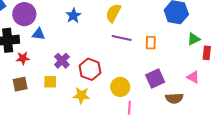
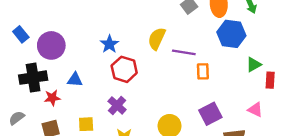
blue triangle: (39, 34) -> (75, 80), moved
purple line: (122, 38) -> (184, 52), moved
purple cross: (62, 61) -> (117, 105), moved
red hexagon: (90, 69) -> (124, 69), moved

